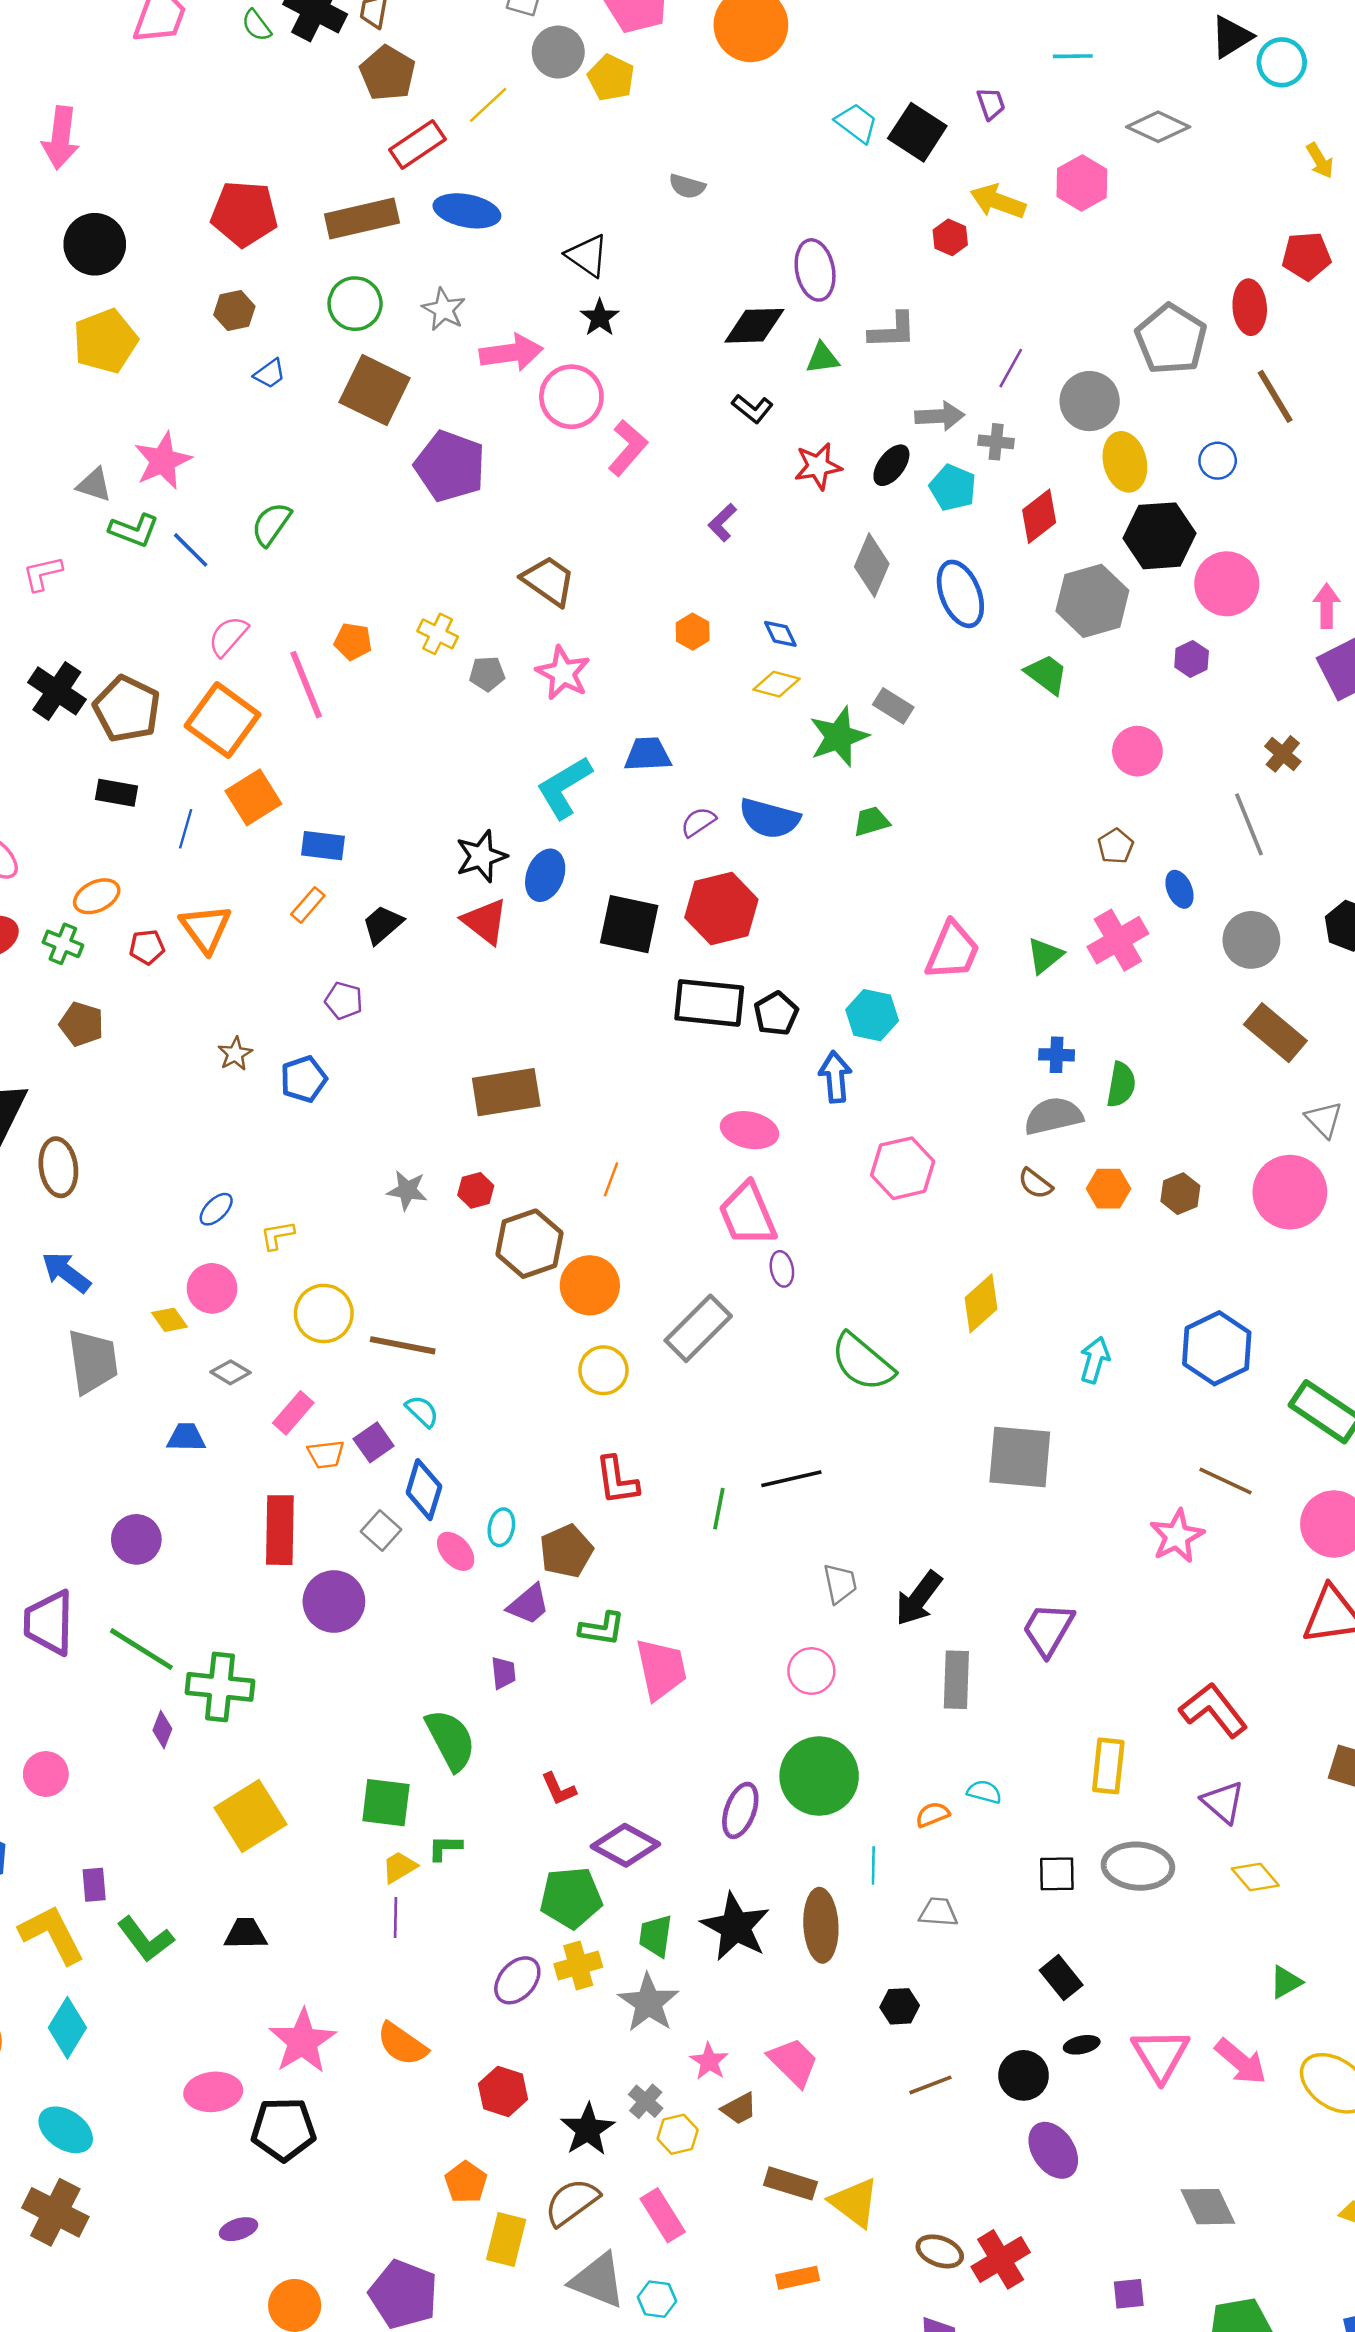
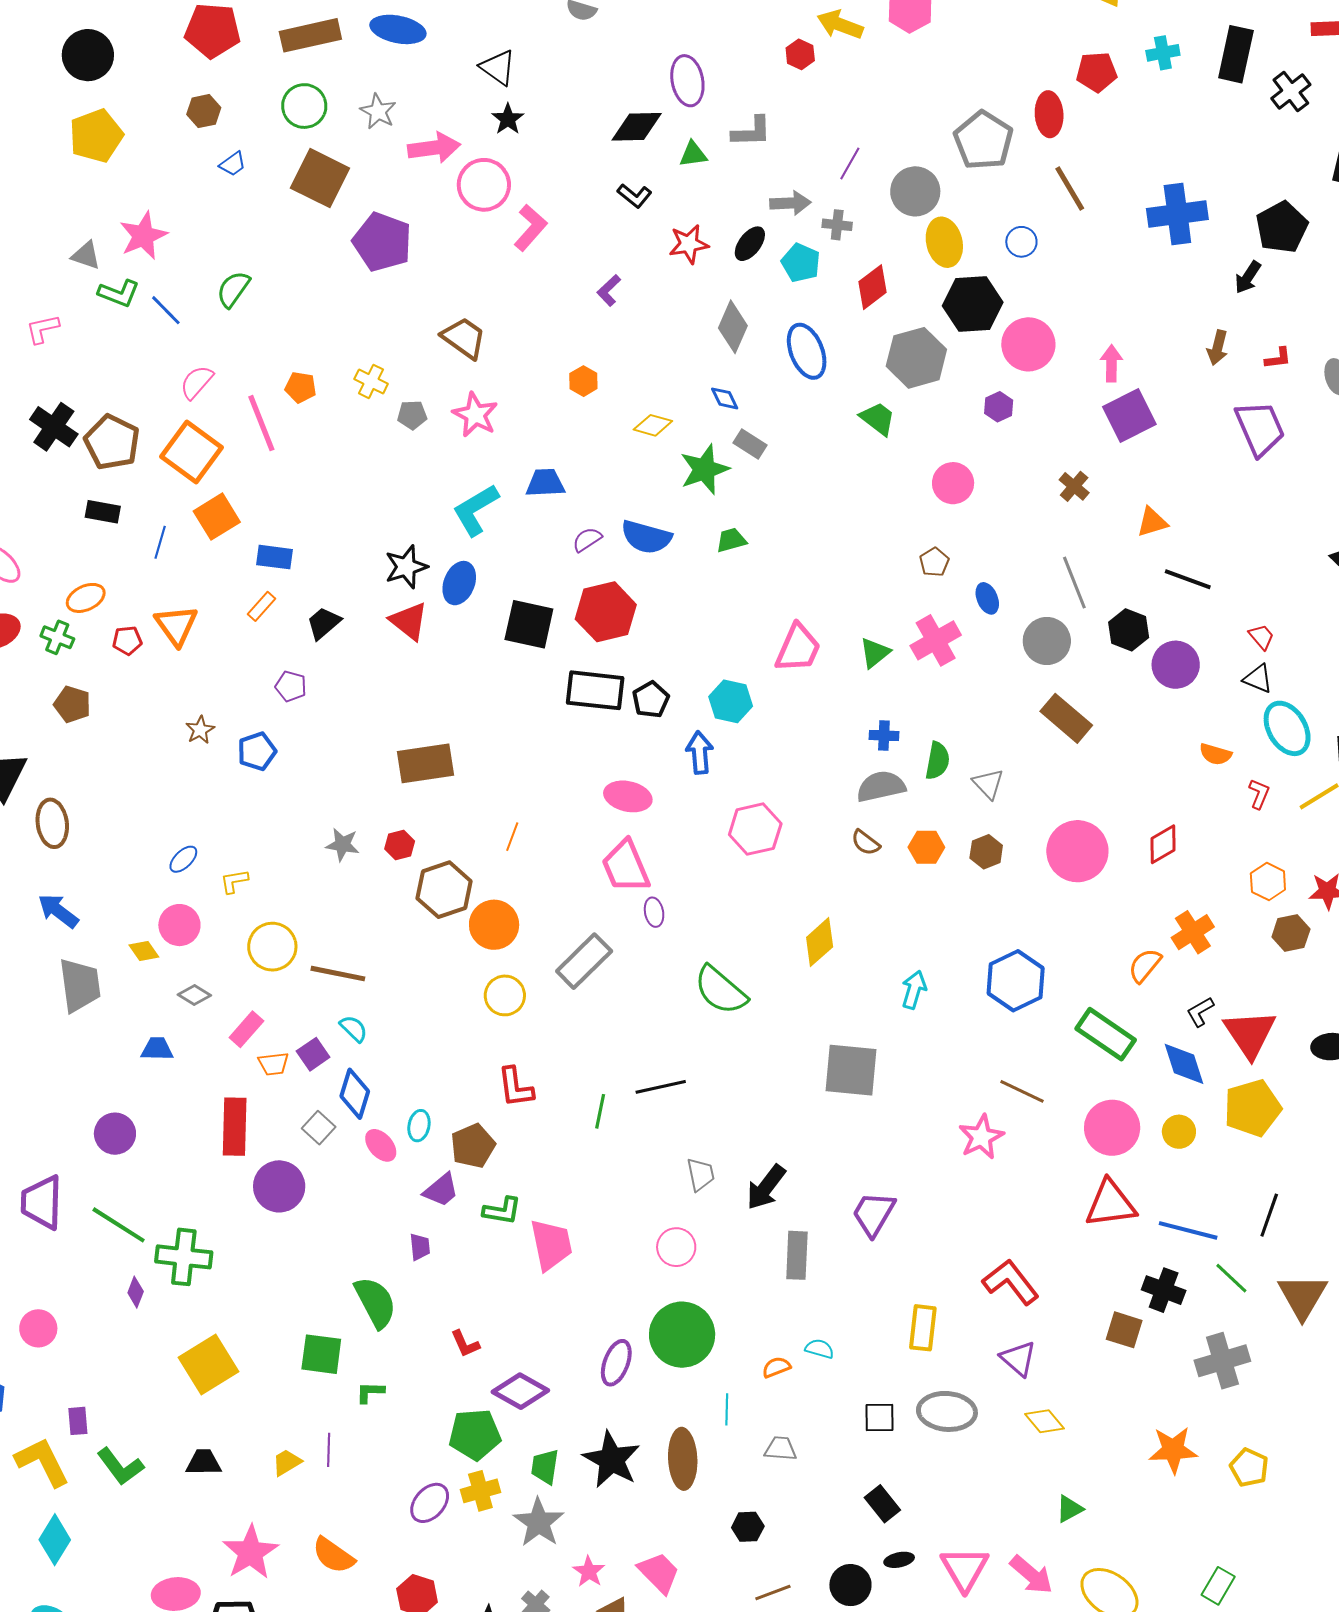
blue diamond: (780, 634) -> (725, 398), moved
gray line: (1249, 824) -> (1074, 583), moved
gray triangle: (1324, 1119) -> (988, 784), moved
yellow trapezoid: (399, 1867) -> (287, 1462), moved

